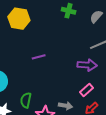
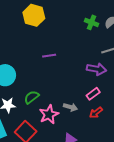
green cross: (69, 11) -> (91, 22), moved
green semicircle: (26, 100) -> (32, 97), turned 35

